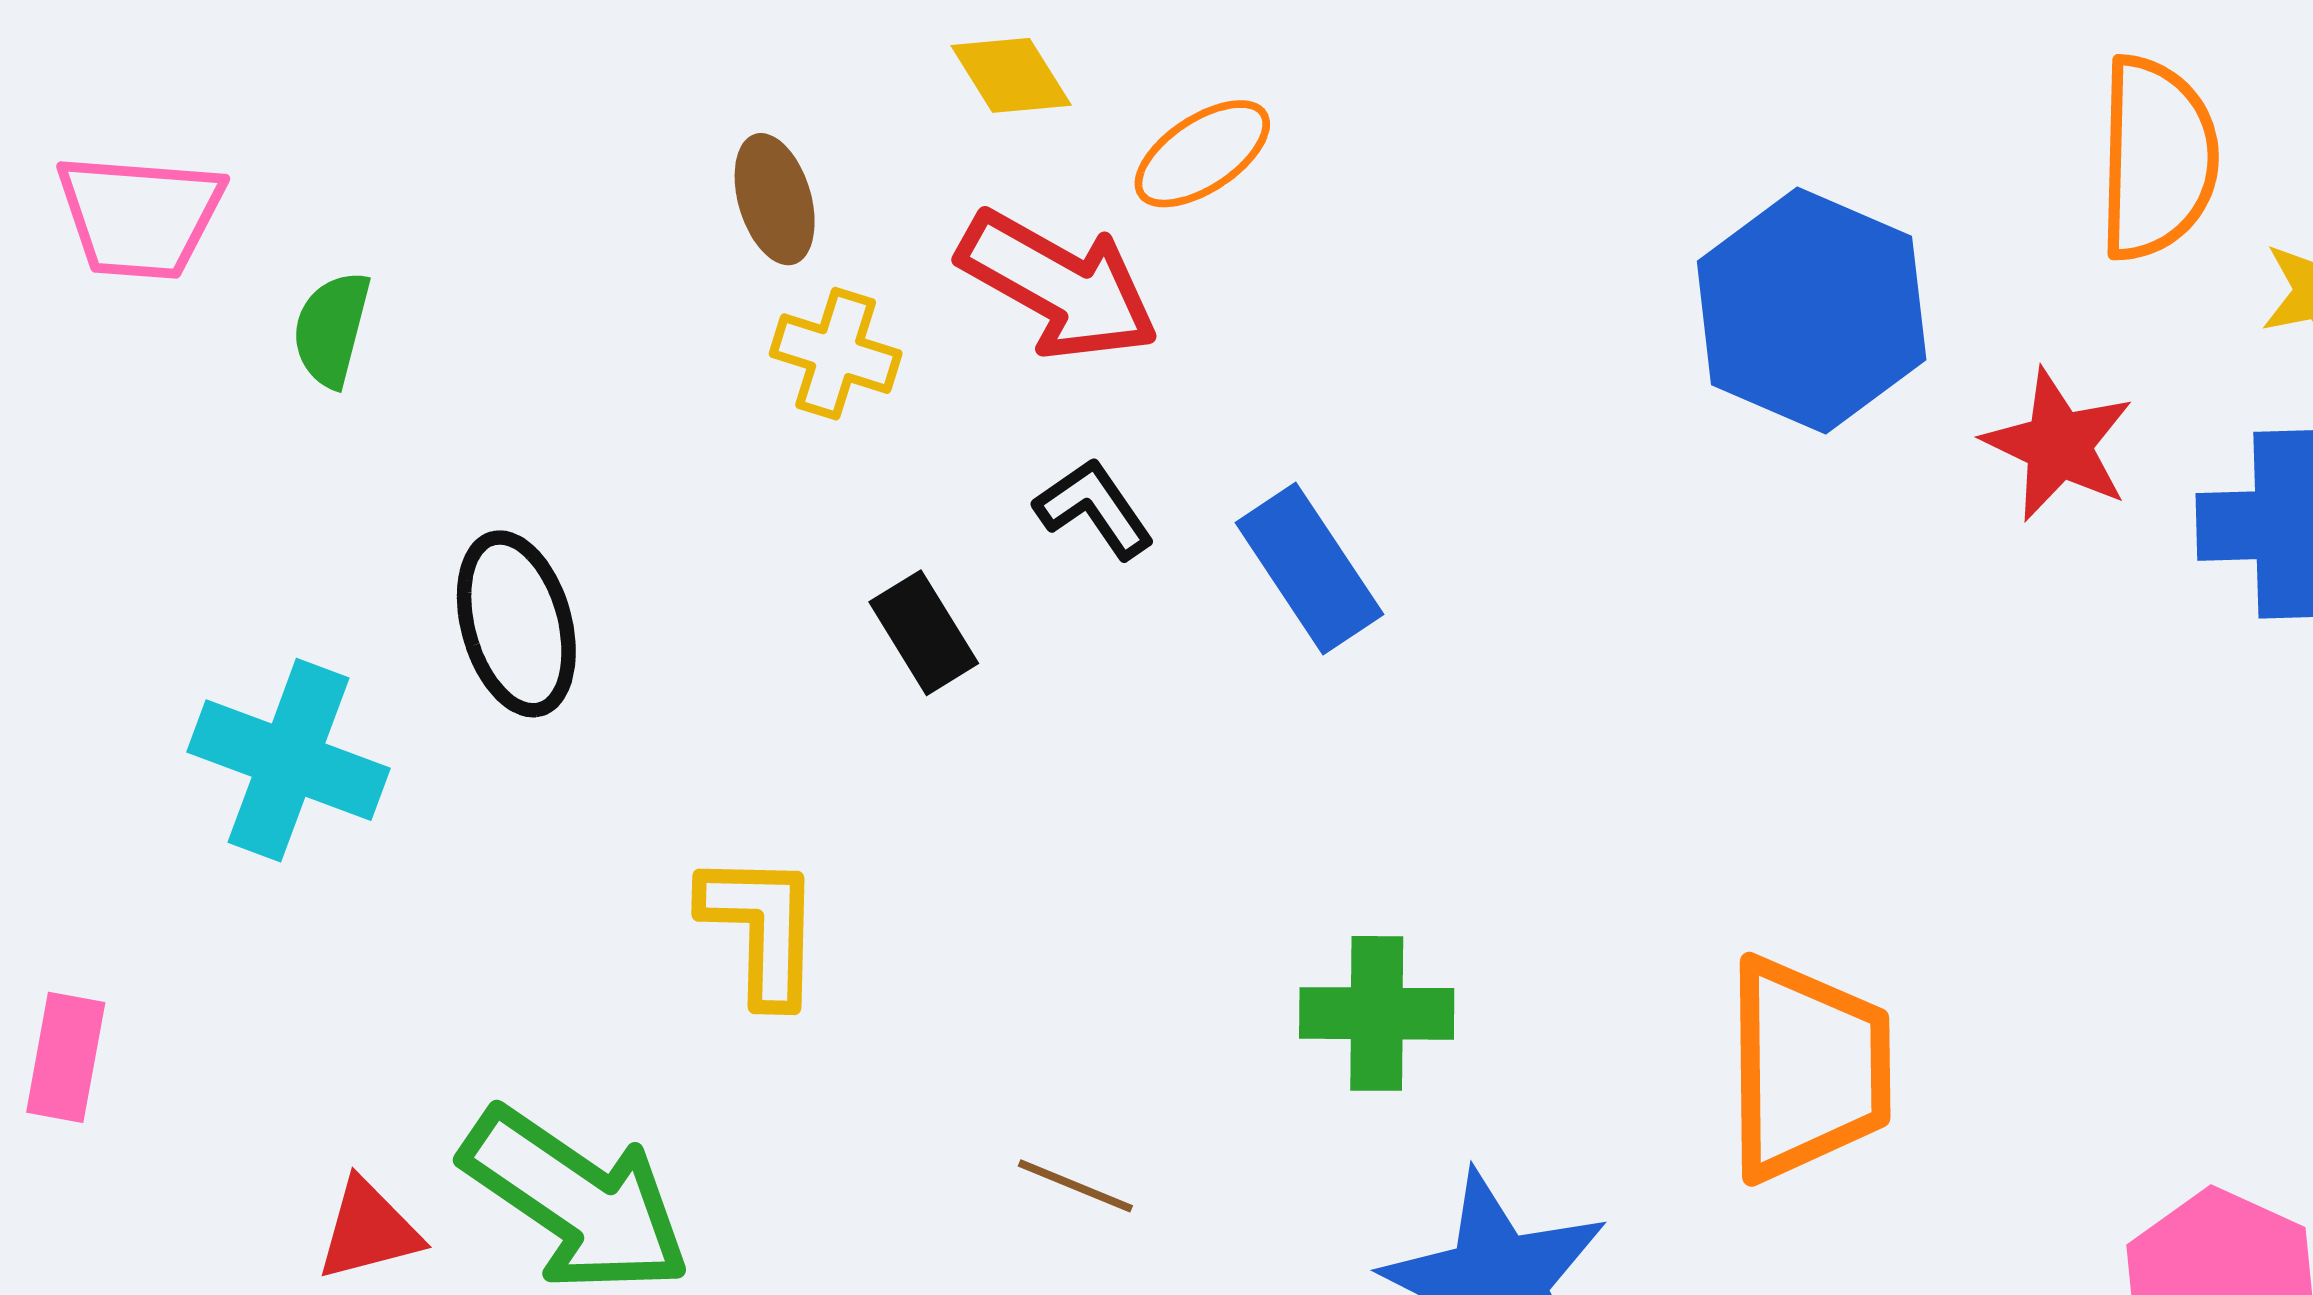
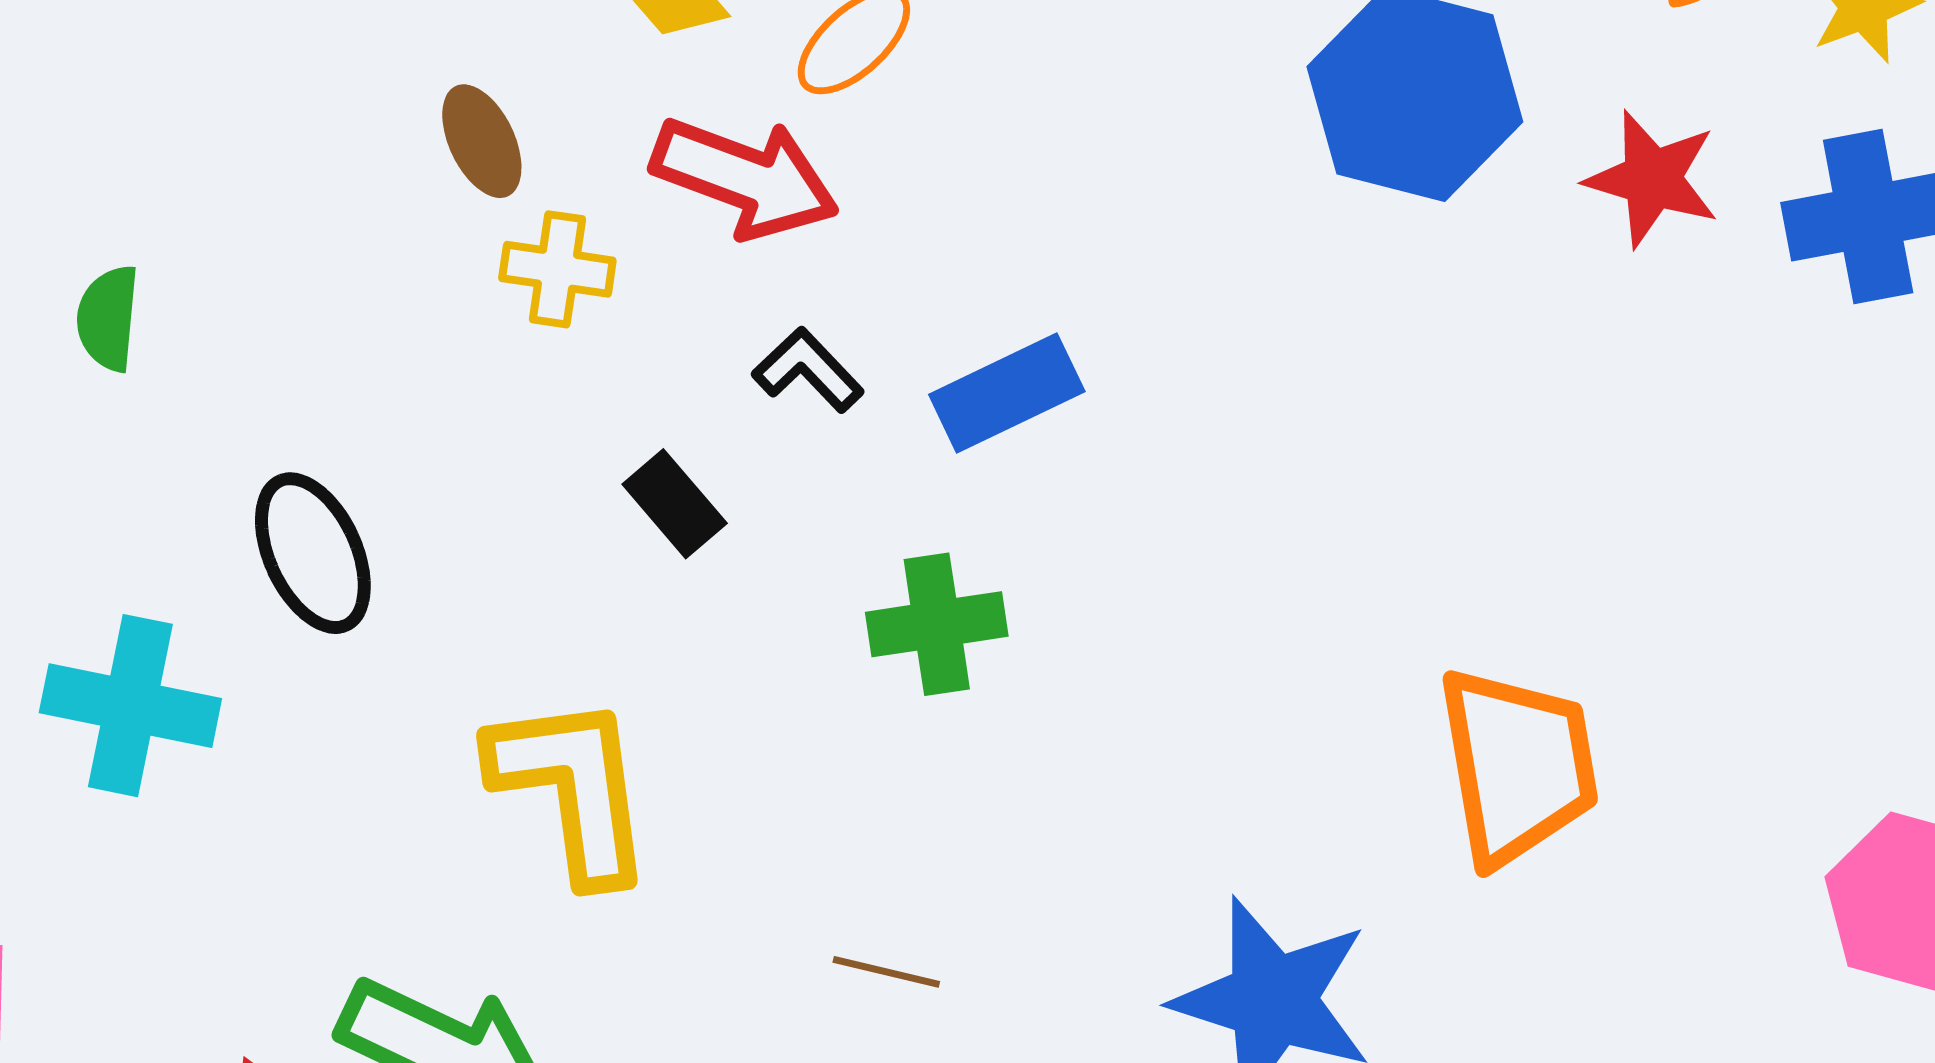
blue rectangle: (1309, 568) -> (1007, 393), turned -73
yellow L-shape: (761, 928) -> (572, 788), size x1.4
green cross: (1377, 1013) -> (937, 624), moved

